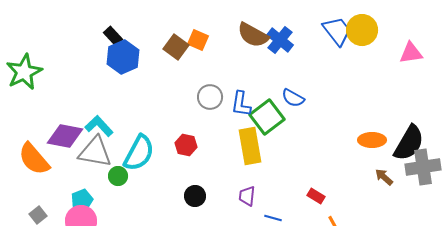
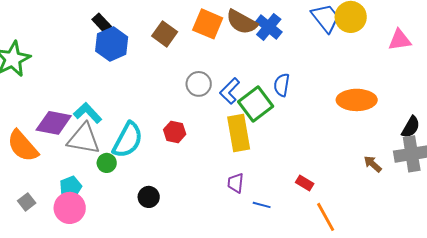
orange square: (198, 40) -> (208, 24), moved, size x1.4
blue semicircle: (293, 98) -> (282, 85), turned 70
blue L-shape: (241, 104) -> (230, 91), turned 36
orange ellipse: (372, 140) -> (357, 100), moved, size x1.4
black semicircle: (409, 143) -> (411, 127), moved, size x0.6
black circle: (195, 196) -> (149, 197), moved

